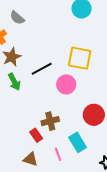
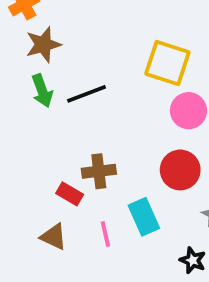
black line: (42, 69) -> (87, 94), moved
pink circle: (66, 84) -> (188, 111), moved
red rectangle: (36, 135) -> (70, 194), turned -32

